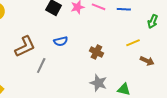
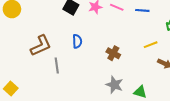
blue semicircle: (61, 41) -> (77, 41), turned -80
gray line: (41, 66) -> (57, 65), turned -35

